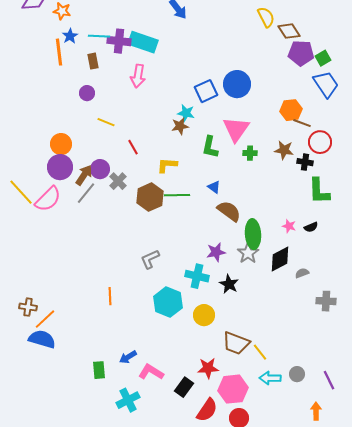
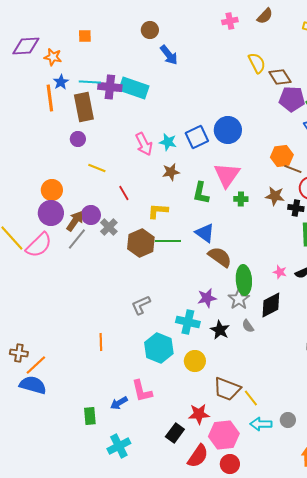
brown rectangle: (93, 61) -> (84, 107), size x1.8
pink arrow: (138, 76) -> (144, 144), moved, turned -35
cyan star: (186, 113) -> (168, 142), moved
blue triangle: (214, 187) -> (205, 233), size x1.5
gray semicircle: (302, 273) -> (248, 326), moved, turned -104
pink L-shape: (151, 372) -> (142, 391), moved, turned -135

